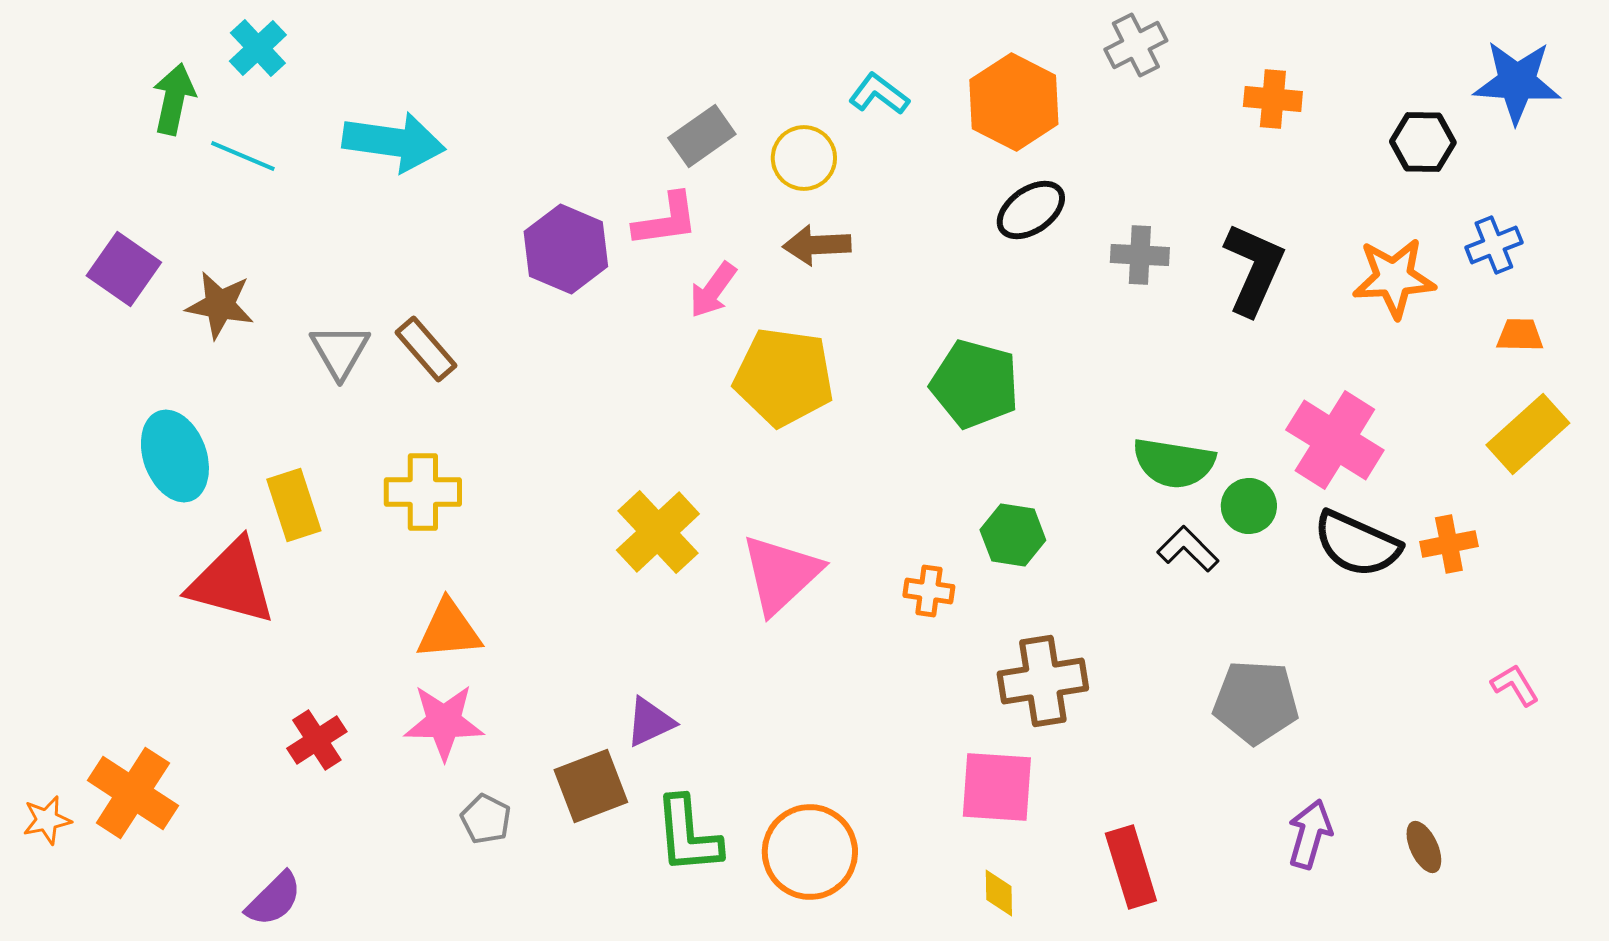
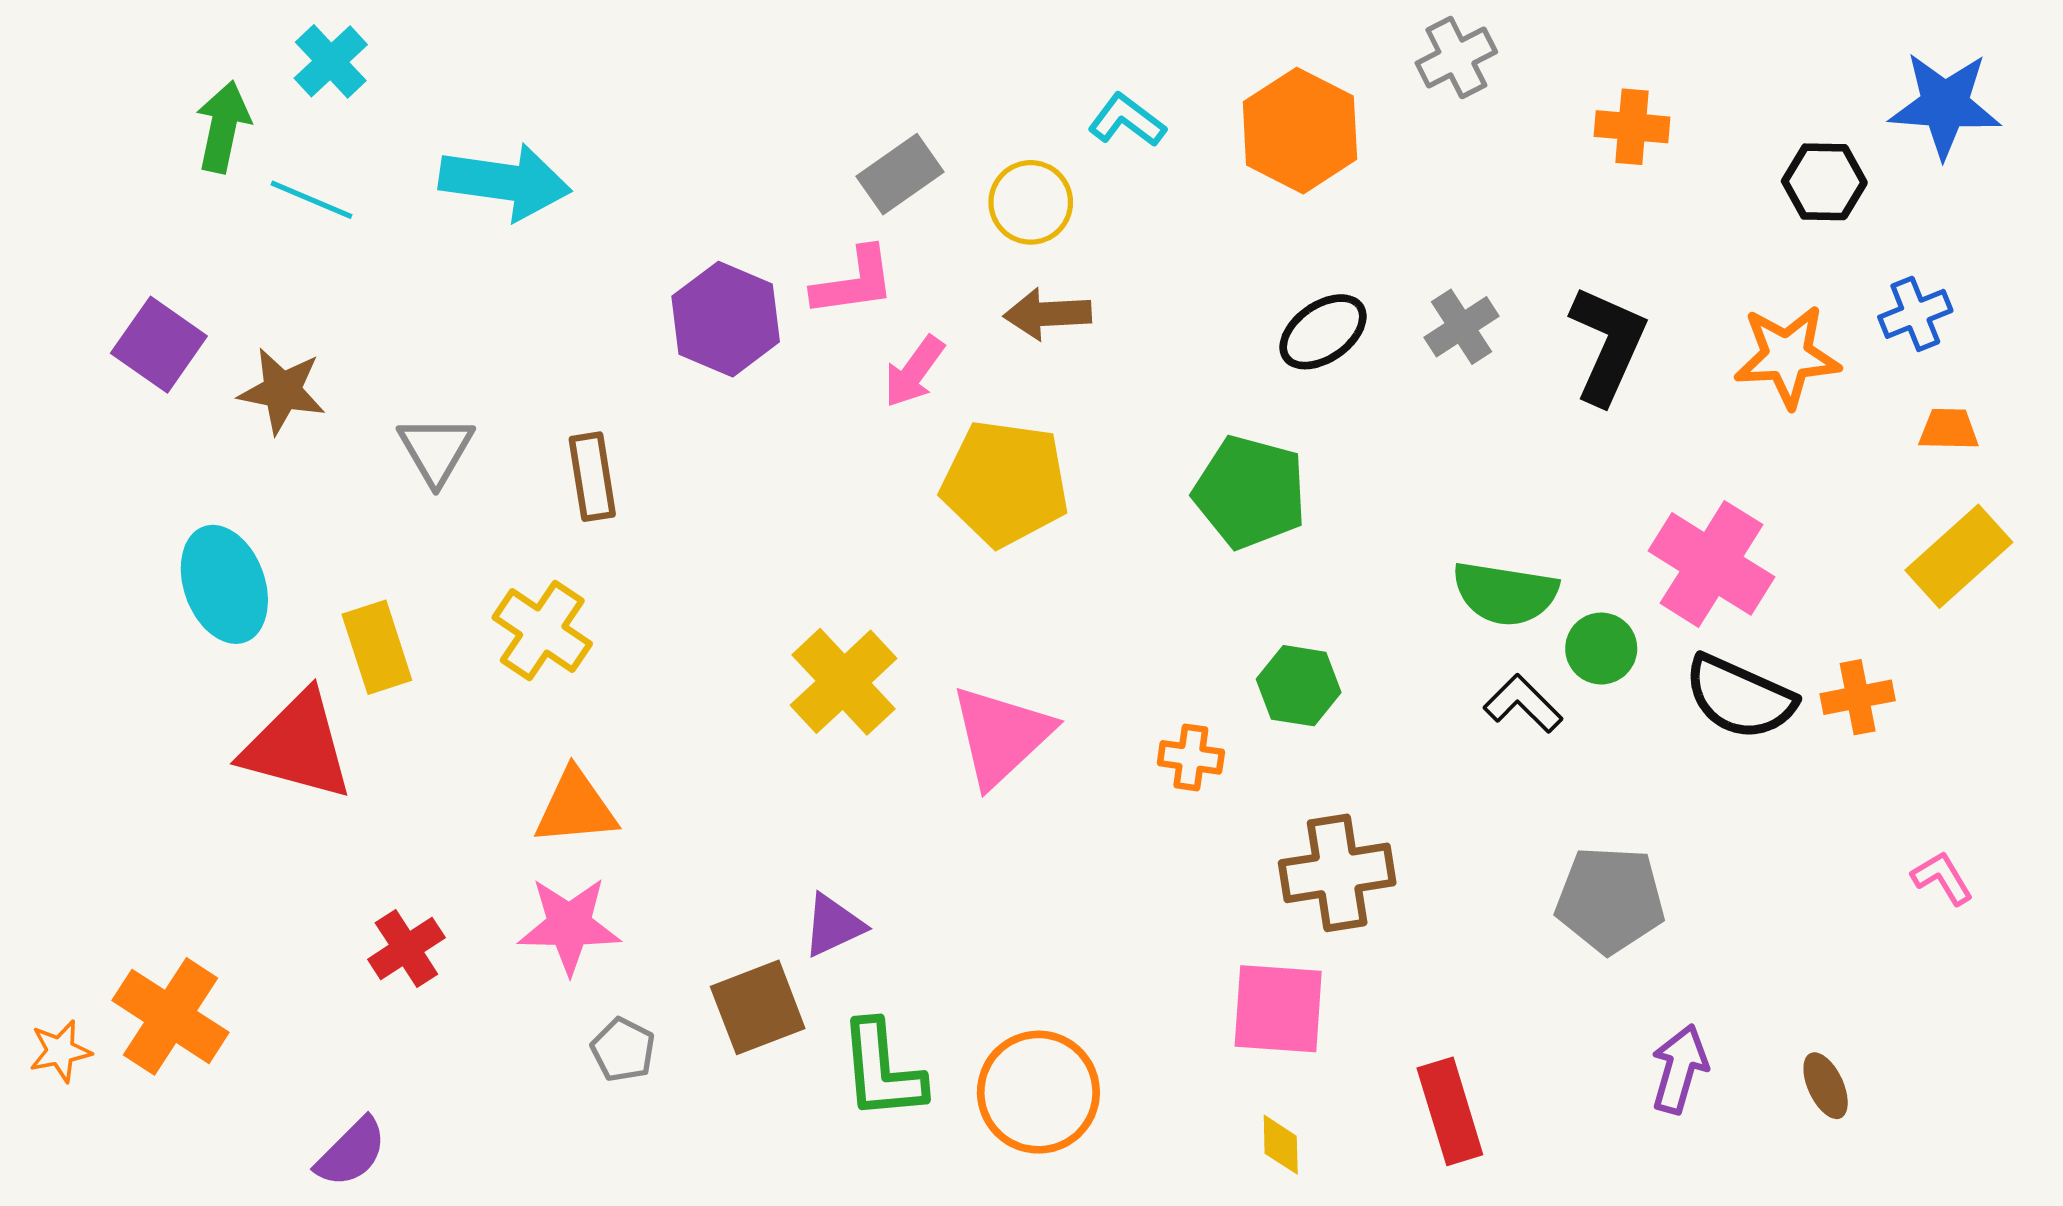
black ellipse: (1031, 210) -> (1323, 332), moved
gray cross: (1140, 255) -> (1461, 327), turned -36
brown rectangle: (426, 349) -> (592, 477), moved, turned 32
yellow cross: (423, 492) -> (542, 631), turned 34

